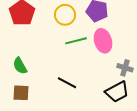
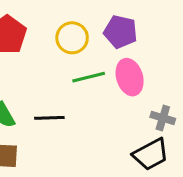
black line: (67, 83) -> (49, 118), moved, turned -30

